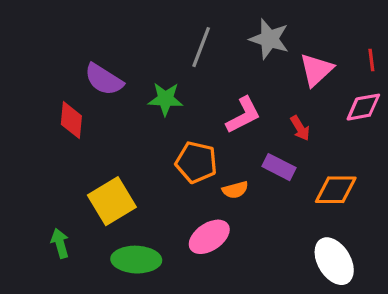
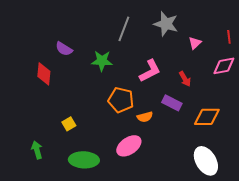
pink triangle: (316, 70) -> (195, 43), size x0.6
purple semicircle: (104, 79) -> (64, 49), size x0.7
yellow square: (112, 201) -> (69, 124), size x0.5

